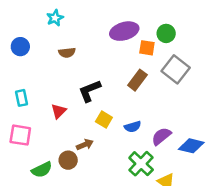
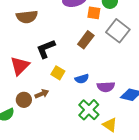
brown semicircle: (67, 53) -> (27, 17), size x1.5
red triangle: (59, 111) -> (20, 66), size x1.5
purple semicircle: (161, 136) -> (106, 87), turned -144
brown circle: (68, 160) -> (24, 100), moved

